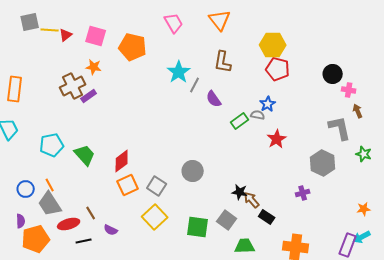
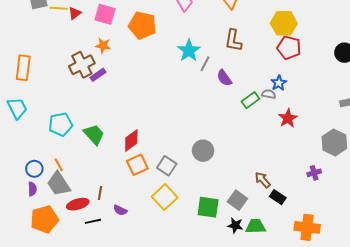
black star: (240, 192) -> (235, 225), moved
brown line: (91, 213) -> (100, 193), turned 40
purple semicircle: (21, 221) -> (32, 189), moved

